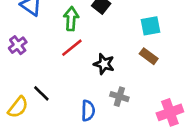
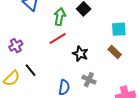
purple cross: (18, 45) -> (16, 46), moved

